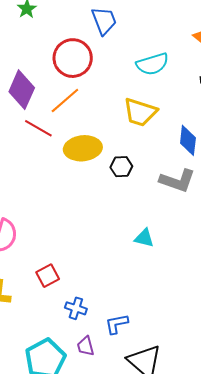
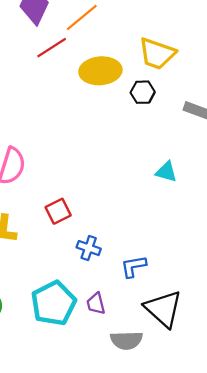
yellow trapezoid: (140, 112) -> (157, 54), moved
red line: (38, 128) -> (52, 48), turned -64
purple trapezoid: (86, 346) -> (96, 304), moved

